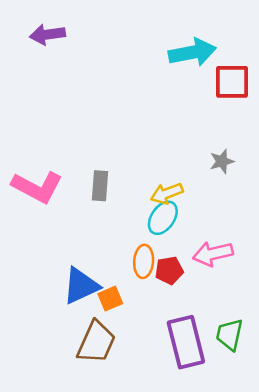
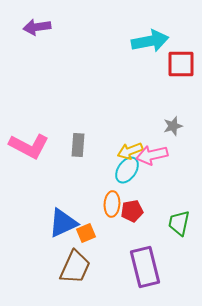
pink arrow: (213, 254) -> (152, 155), moved
green trapezoid: (229, 334) -> (179, 223), moved

